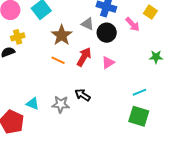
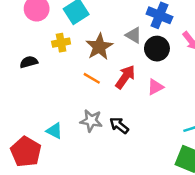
yellow cross: (18, 37) -> (61, 43), moved
gray star: (61, 104) -> (91, 121), moved

